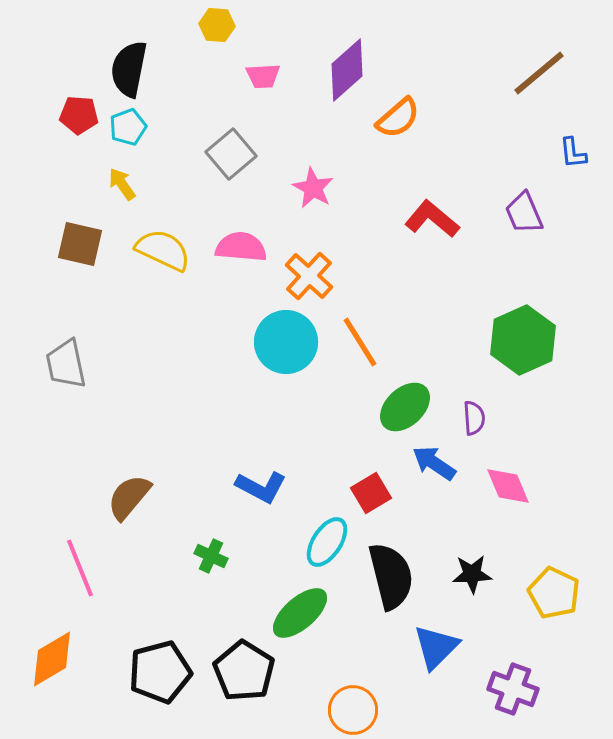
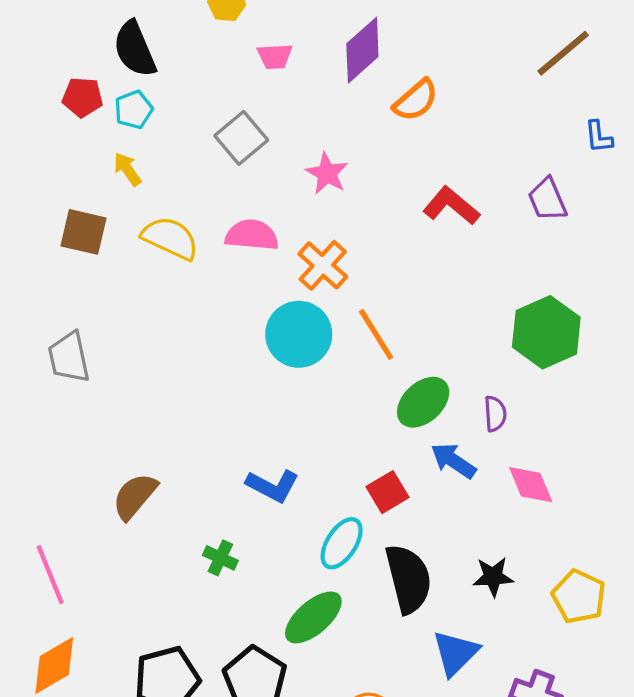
black semicircle: (129, 69) -> (135, 49), turned -34
pink line: (80, 568) -> (50, 575), moved

